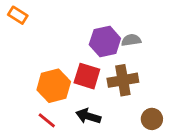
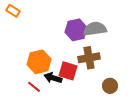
gray semicircle: (131, 40) -> (95, 29), size x1.6
red square: (87, 76) -> (68, 71), moved
black arrow: (88, 116) -> (53, 78), moved

